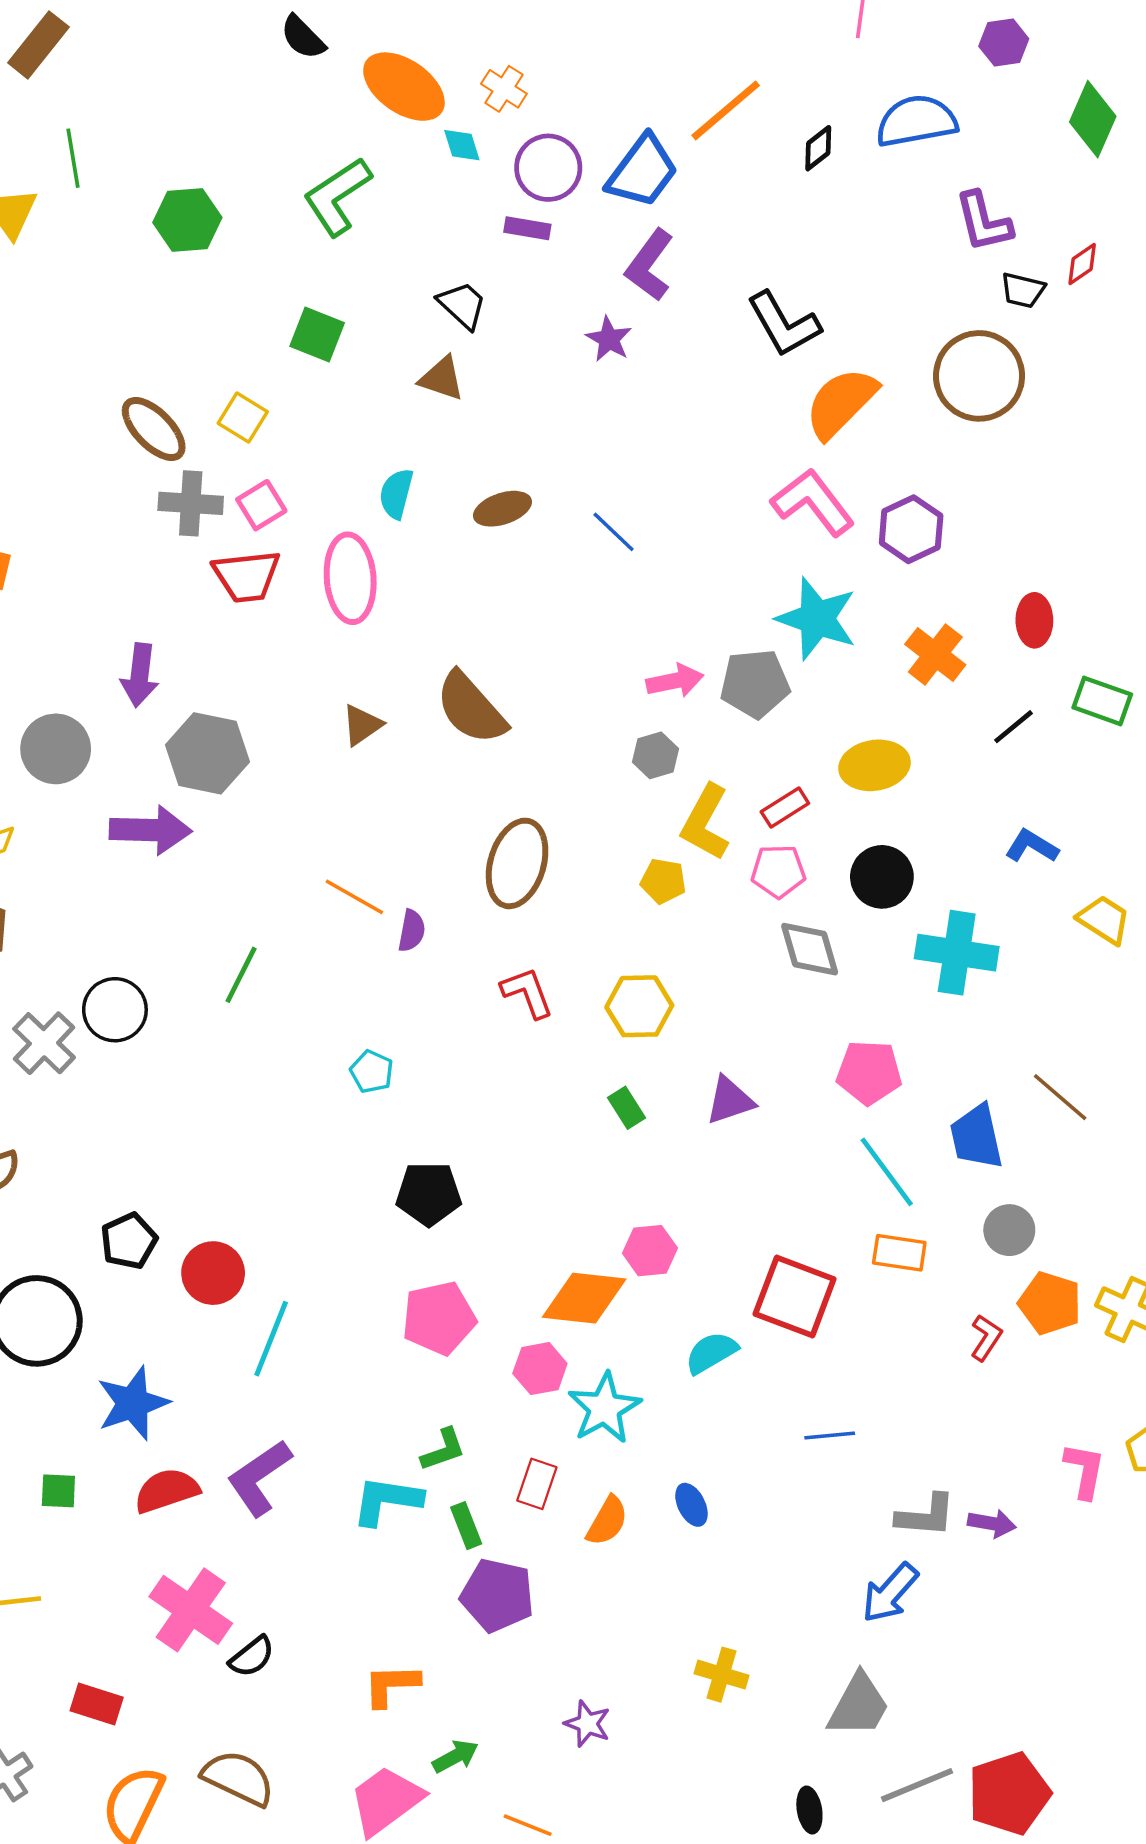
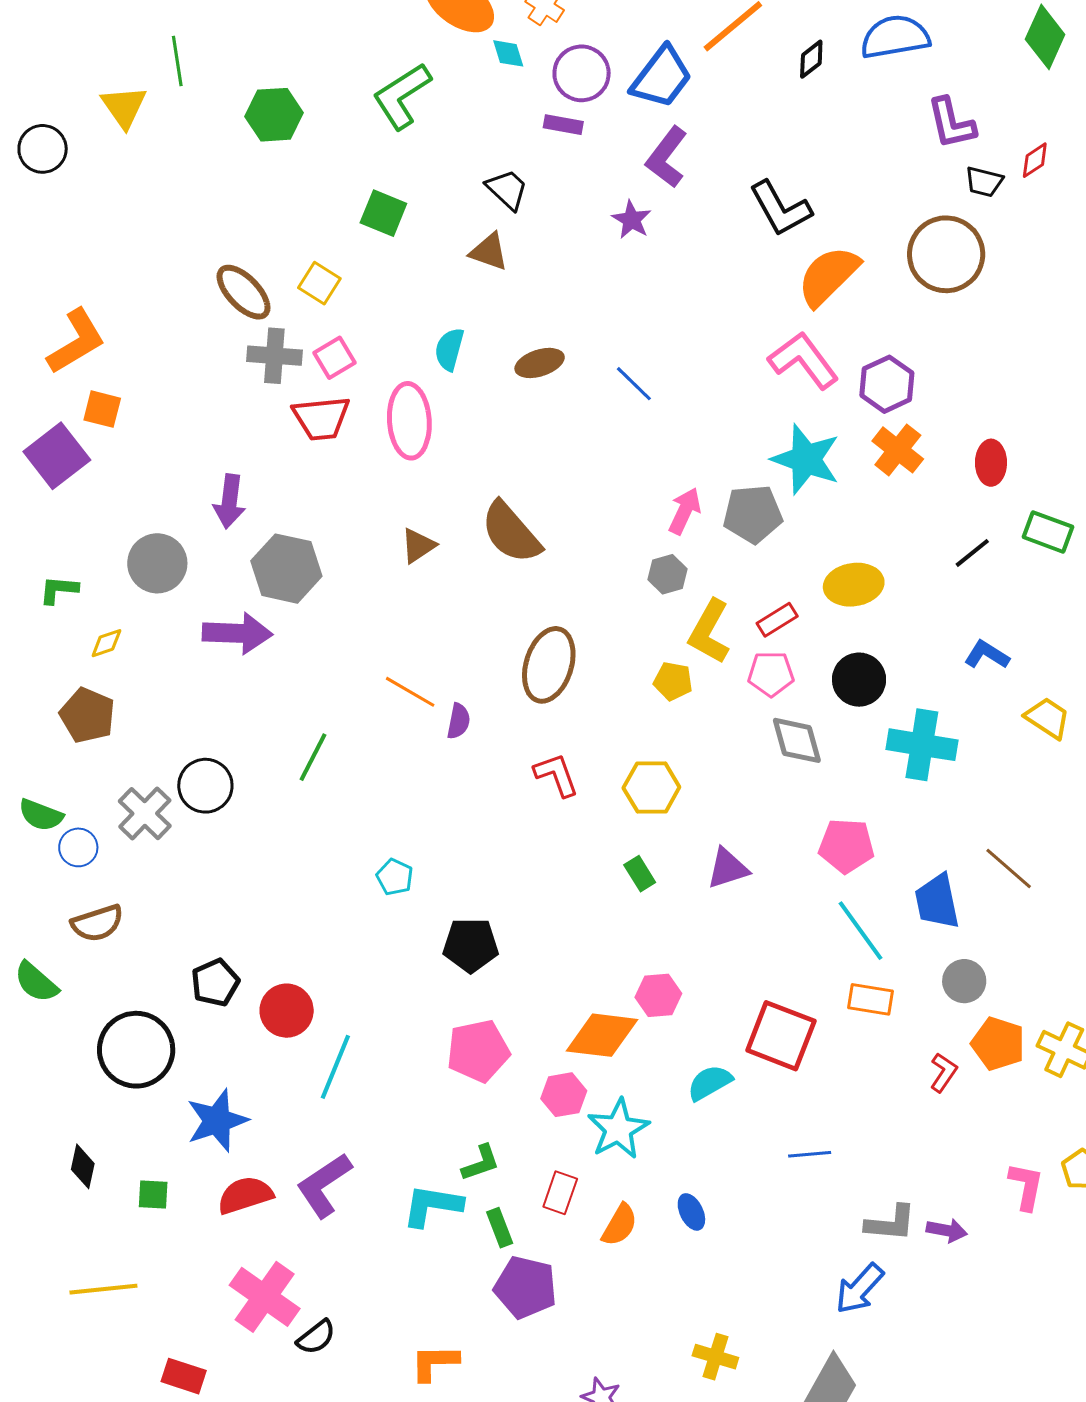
orange cross: (935, 654) -> (898, 450), moved
pink arrow: (675, 681) -> (685, 511), turned -54
cyan pentagon: (372, 1072) -> (395, 877), moved

